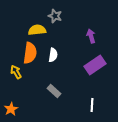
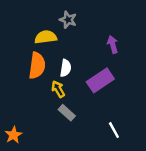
purple rectangle: (95, 65) -> (100, 80), moved
yellow arrow: (16, 72) -> (58, 89), moved
white line: (92, 105) -> (114, 130), turned -32

